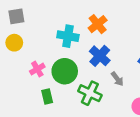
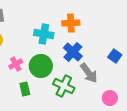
orange cross: (98, 24) -> (71, 23), turned 36
gray arrow: (117, 79) -> (89, 73), size x1.5

